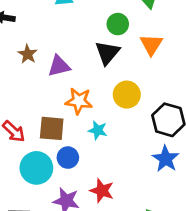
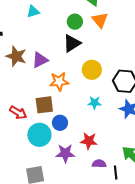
orange triangle: (151, 45) -> (100, 20), moved
black triangle: (107, 53) -> (72, 43), turned 30
brown star: (28, 54) -> (16, 56), size x1.5
cyan star: (98, 130) -> (94, 103), moved

